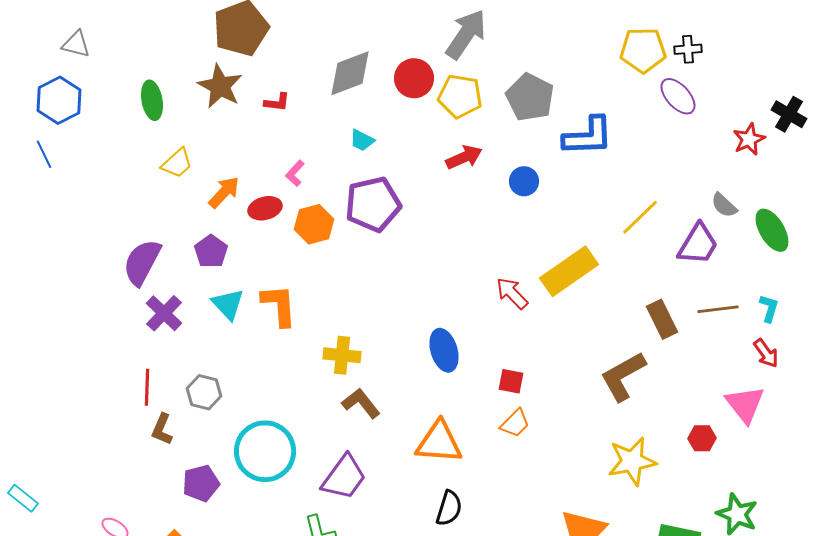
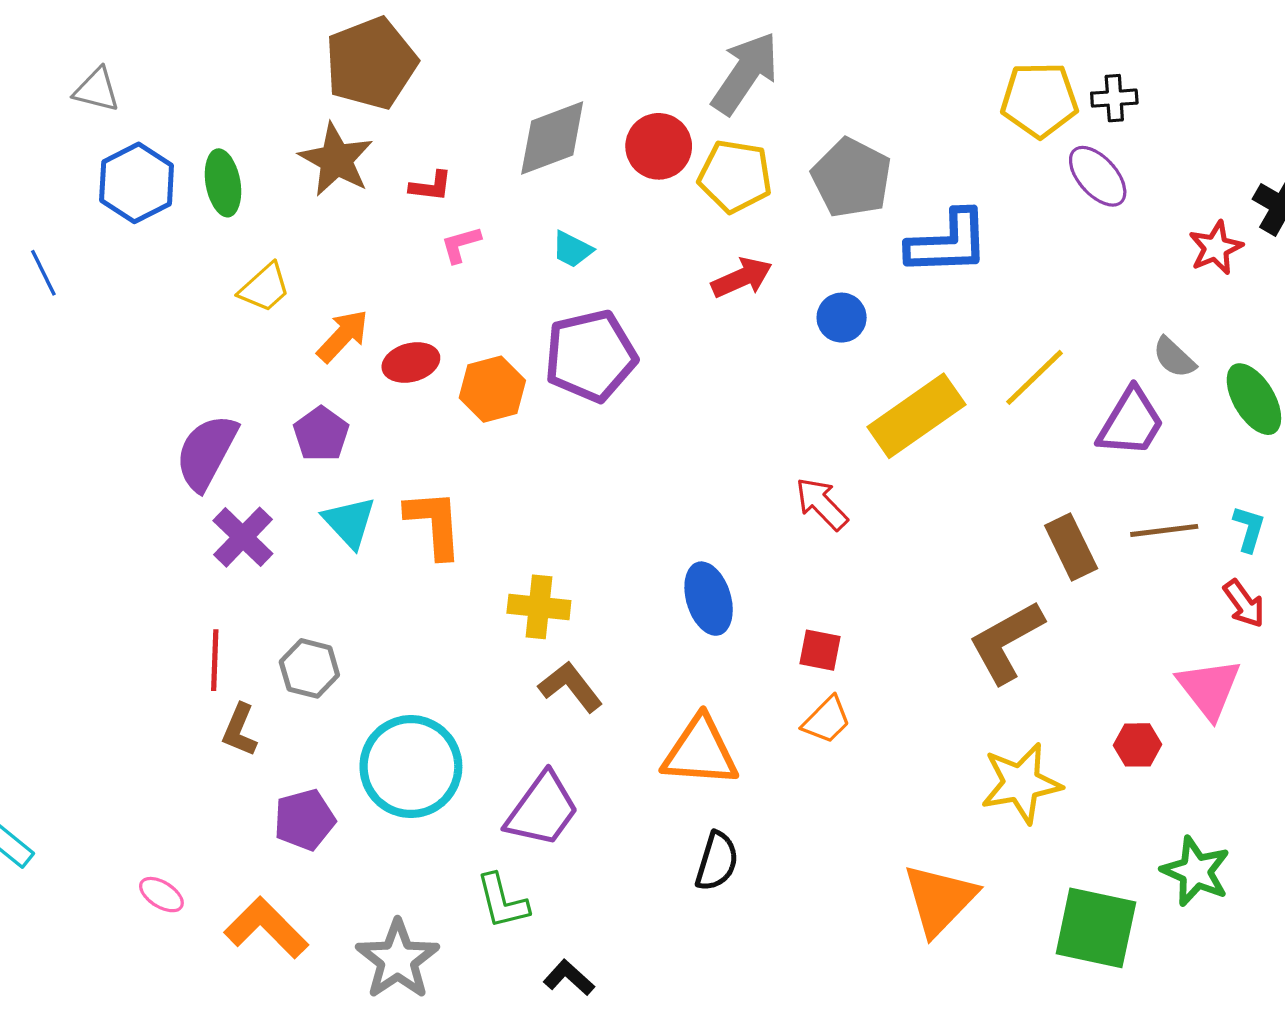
blue hexagon: (59, 100) -> (137, 183), moved
pink L-shape: (295, 173) -> (461, 244), moved, turned 32
yellow rectangle: (569, 271) -> (916, 416), moved

